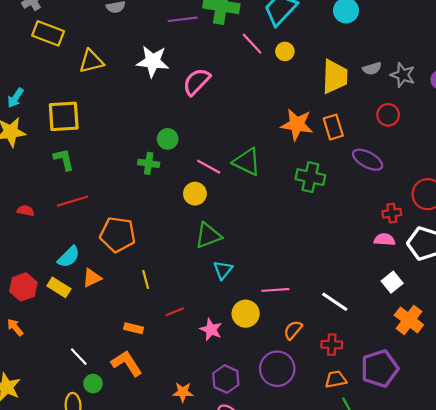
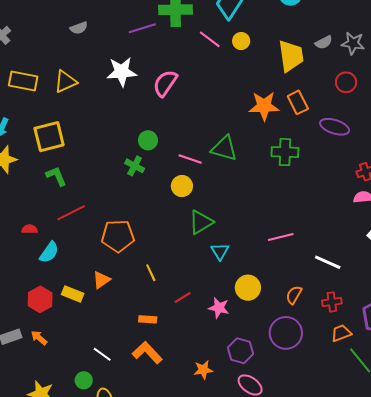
yellow rectangle: (48, 33) -> (23, 81), moved
green cross: (149, 163) -> (135, 166), turned 30
cyan semicircle: (69, 257) -> (49, 252), moved
pink line: (275, 290) -> (281, 237), moved
green circle: (93, 384) -> (84, 380), moved

